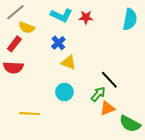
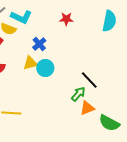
cyan L-shape: (61, 15) -> (21, 17), moved
yellow triangle: (69, 62) -> (30, 63), moved, turned -35
cyan circle: (64, 92) -> (45, 68), moved

